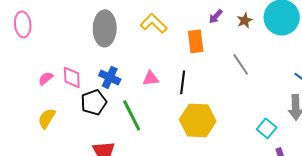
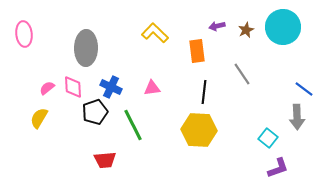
purple arrow: (216, 16) -> (217, 26), turned 35
gray ellipse: (105, 28) -> (86, 48), moved
black line: (183, 82) -> (204, 92), moved
yellow semicircle: (47, 118) -> (39, 118), moved

